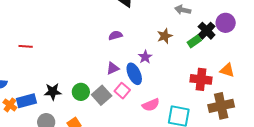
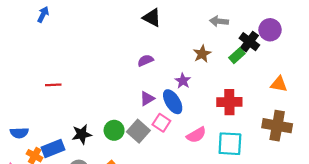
red line: (26, 46) -> (53, 85), moved
red cross: (201, 79) -> (229, 102), moved
brown cross: (221, 106) -> (277, 126), turned 30

